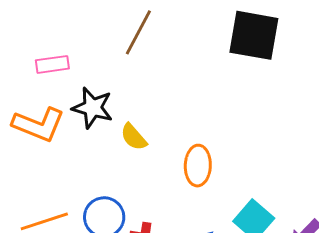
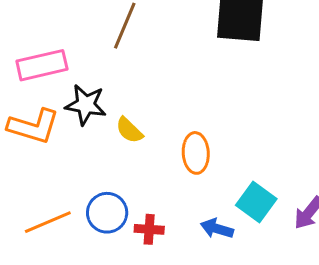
pink rectangle: (52, 64) -> (42, 65), size x1.5

